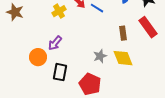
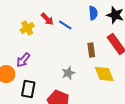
yellow diamond: (123, 58) -> (104, 74), moved

